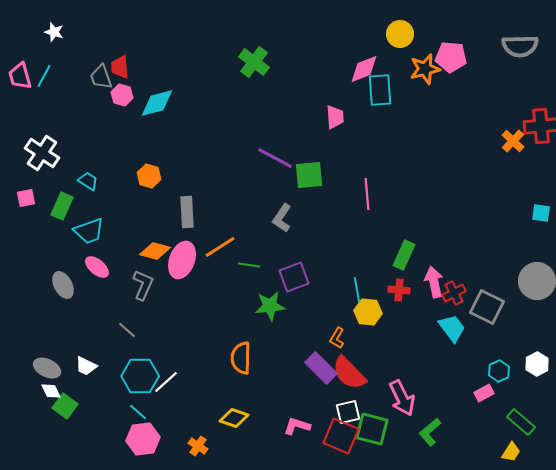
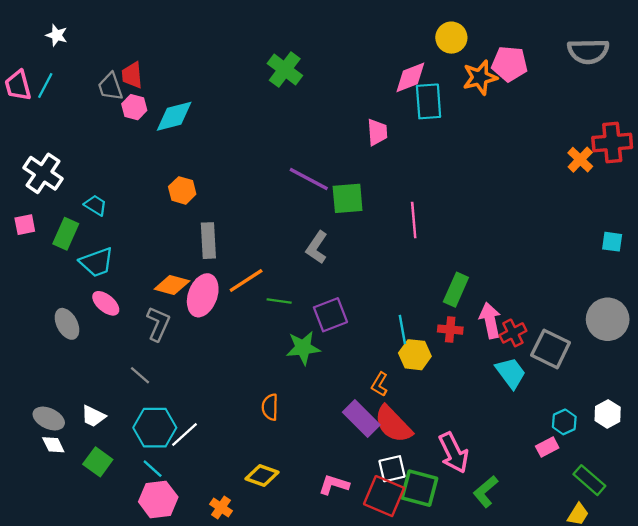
orange hexagon: (149, 176) -> (182, 190), moved
orange semicircle: (241, 358) -> (270, 407), size x0.7
green square: (65, 406) -> (98, 462), moved

